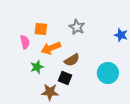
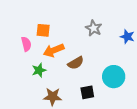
gray star: (77, 27) -> (94, 28), moved
black square: (65, 78) -> (87, 92), moved, turned -32

